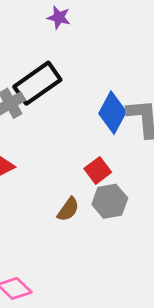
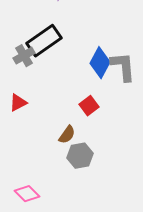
gray hexagon: (110, 201) -> (80, 156), moved

